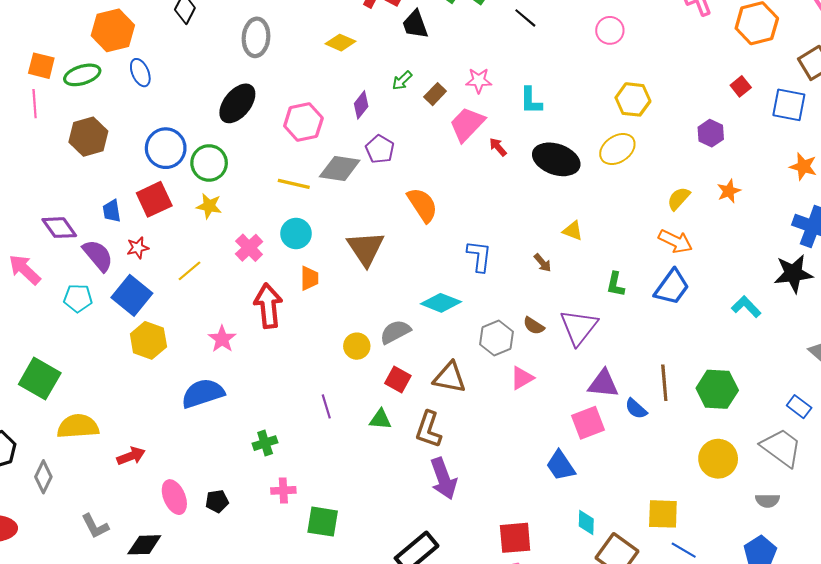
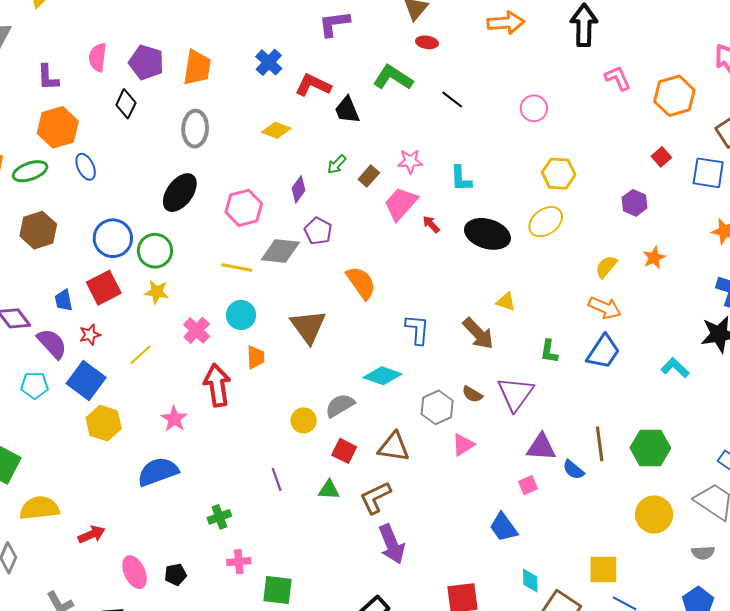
brown arrow: (542, 263) -> (478, 333), size x1.8
pink square: (588, 423) -> (528, 485), size x0.6
brown L-shape: (429, 429) -> (375, 498), turned 48

